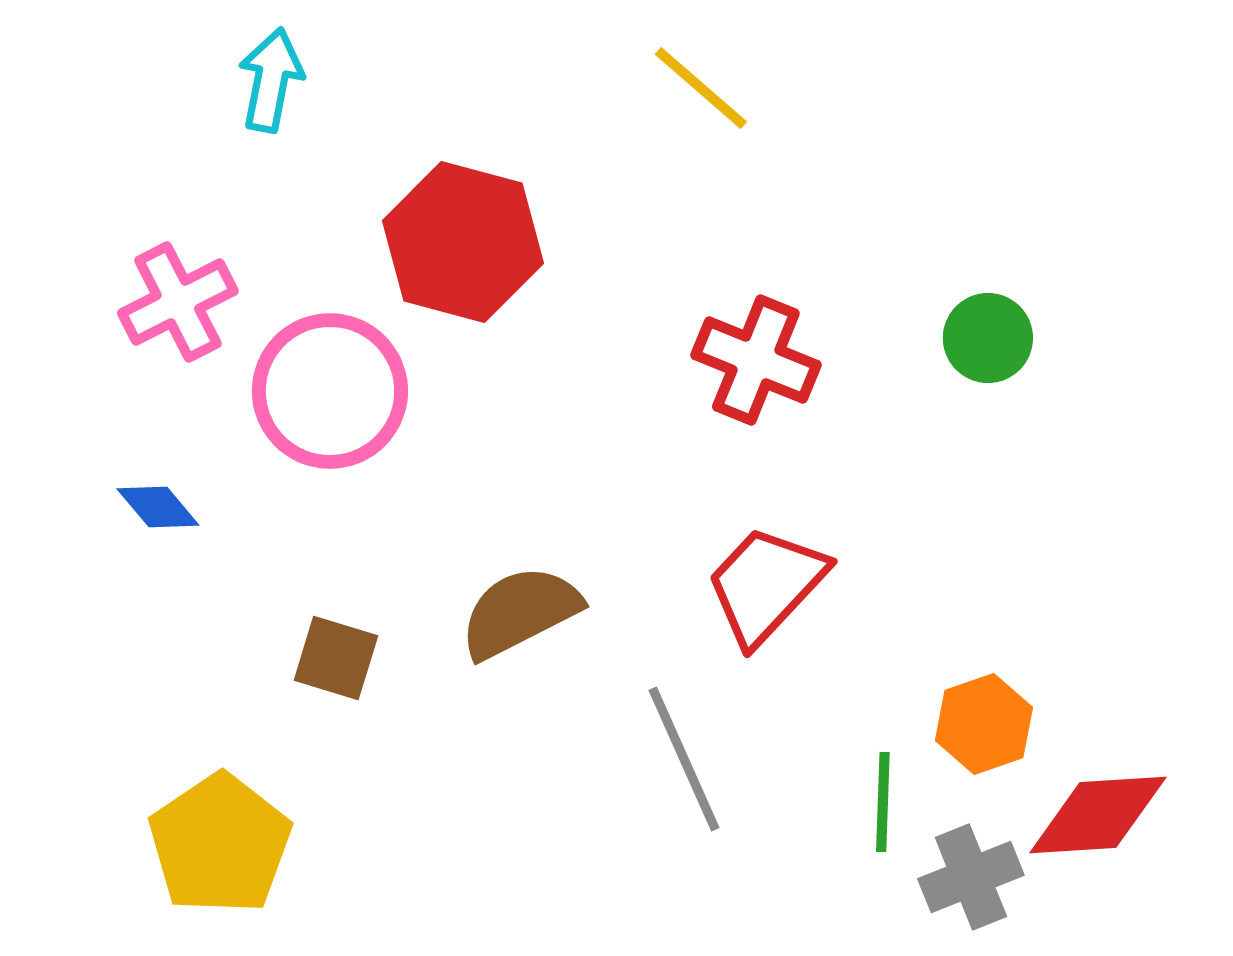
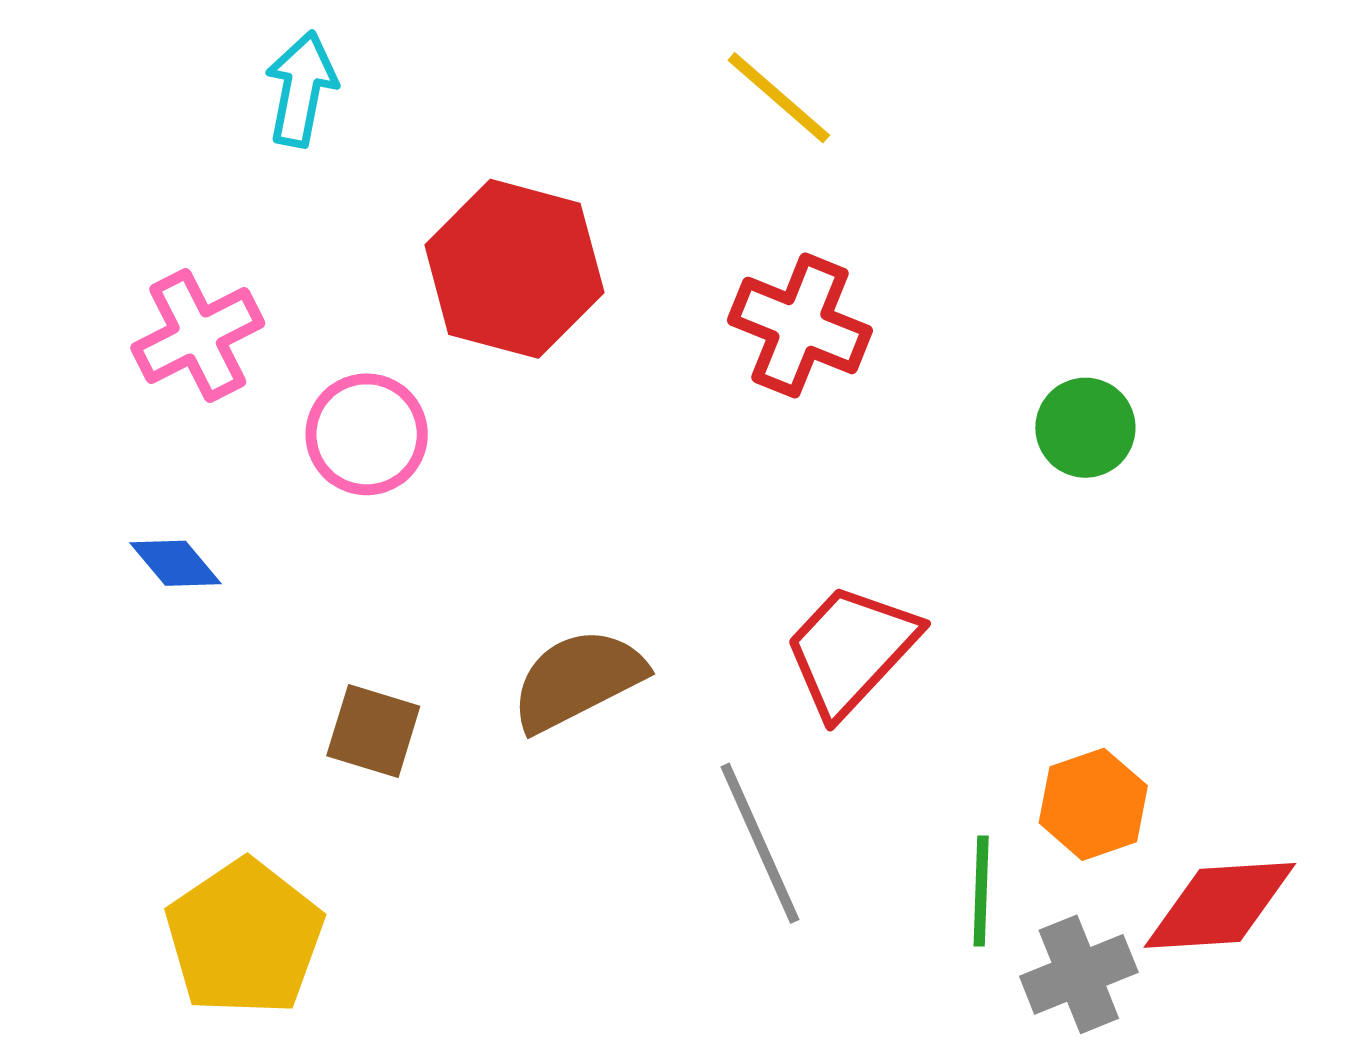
green circle: (988, 338) -> (1085, 428), moved
red cross: (756, 360) -> (800, 325), moved
pink circle: (330, 391) -> (367, 434), size x0.7

